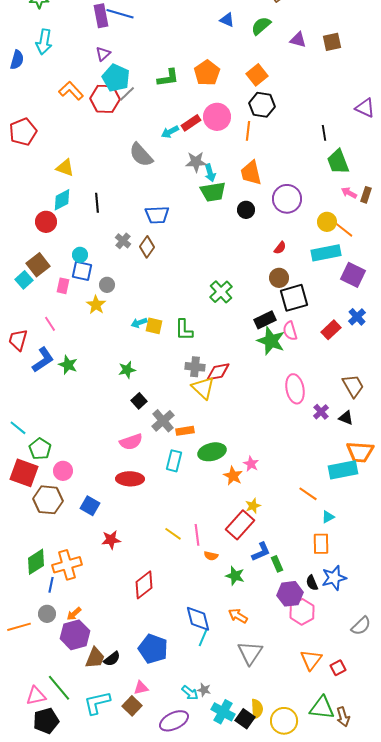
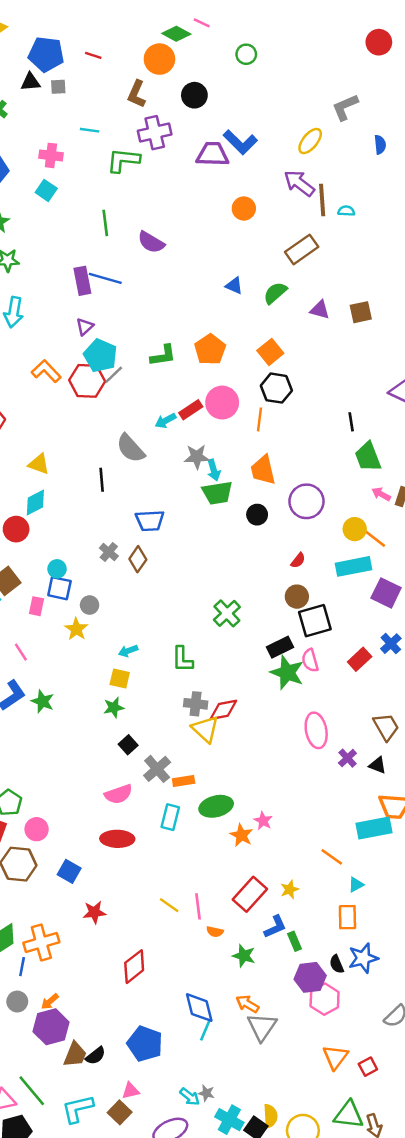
black line: (97, 203) -> (102, 480), moved
yellow square: (154, 326) -> (120, 679), moved
yellow star: (253, 506) -> (290, 889), moved
gray triangle: (250, 653) -> (262, 1027), moved

